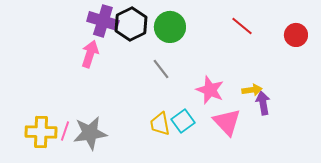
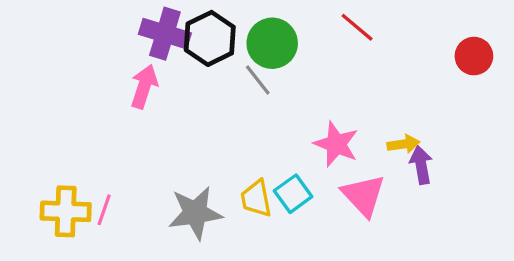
red line: (242, 26) -> (357, 27), moved
gray line: (161, 69) -> (258, 80), moved
gray star: (90, 133) -> (195, 213), moved

